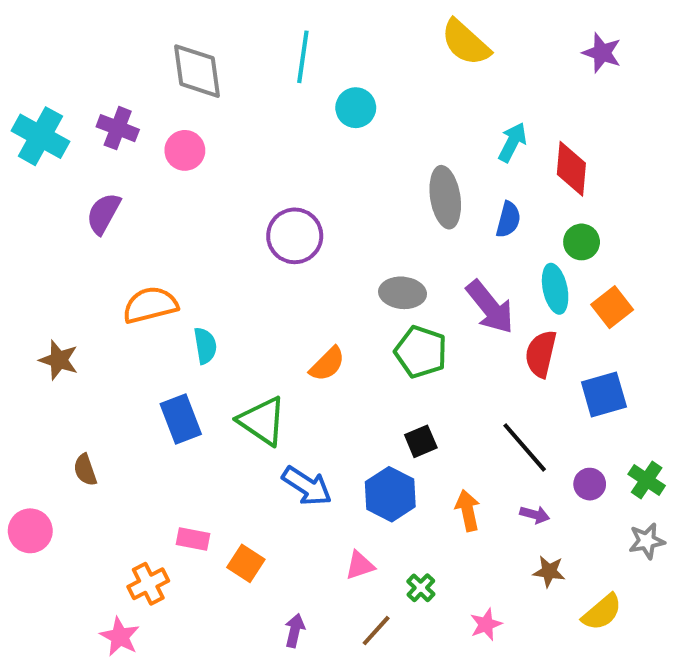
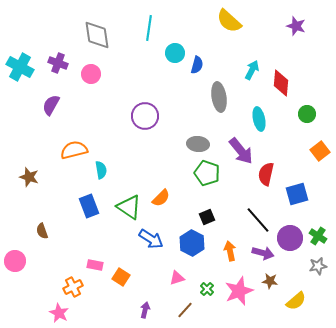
blue semicircle: (508, 220) -> (197, 65), moved
green circle: (582, 242) -> (307, 114), moved
cyan ellipse: (555, 289) -> (259, 119), moved
orange square: (612, 307) -> (320, 151), moved
orange semicircle: (327, 364) -> (161, 198), moved
purple circle: (590, 484) -> (290, 238), size x1.6
purple arrow: (535, 515) -> (263, 253), size x1.5
pink star: (486, 624) -> (239, 291), moved, size x1.8

